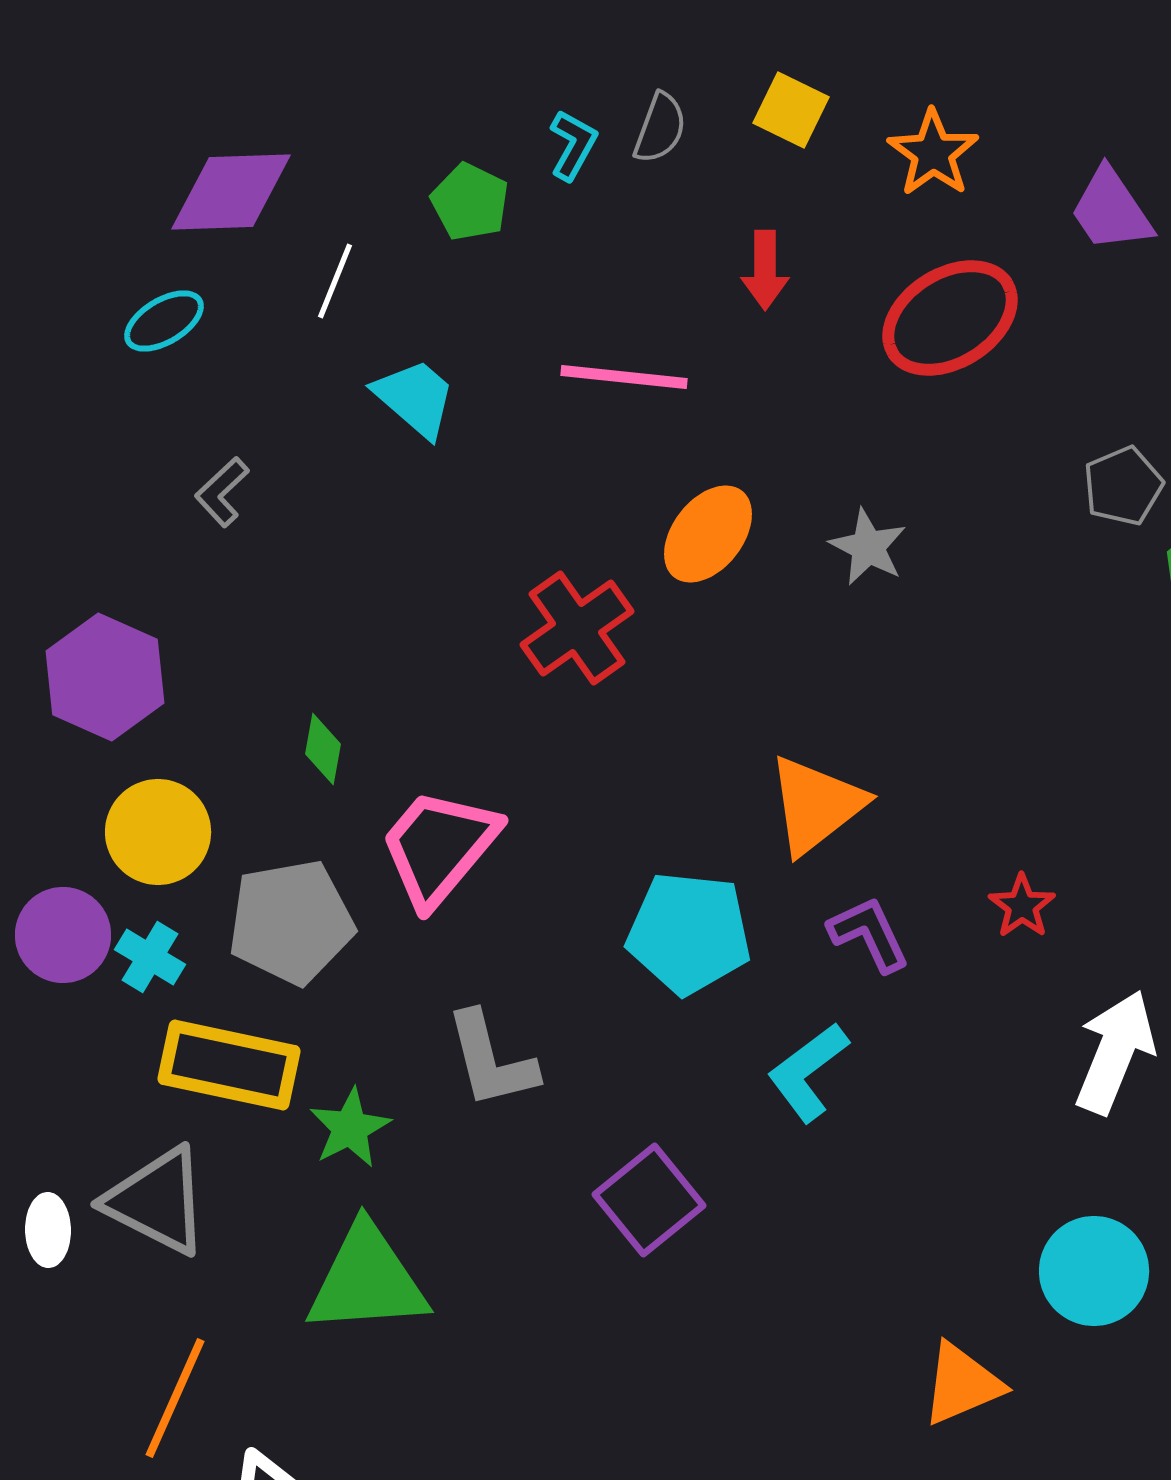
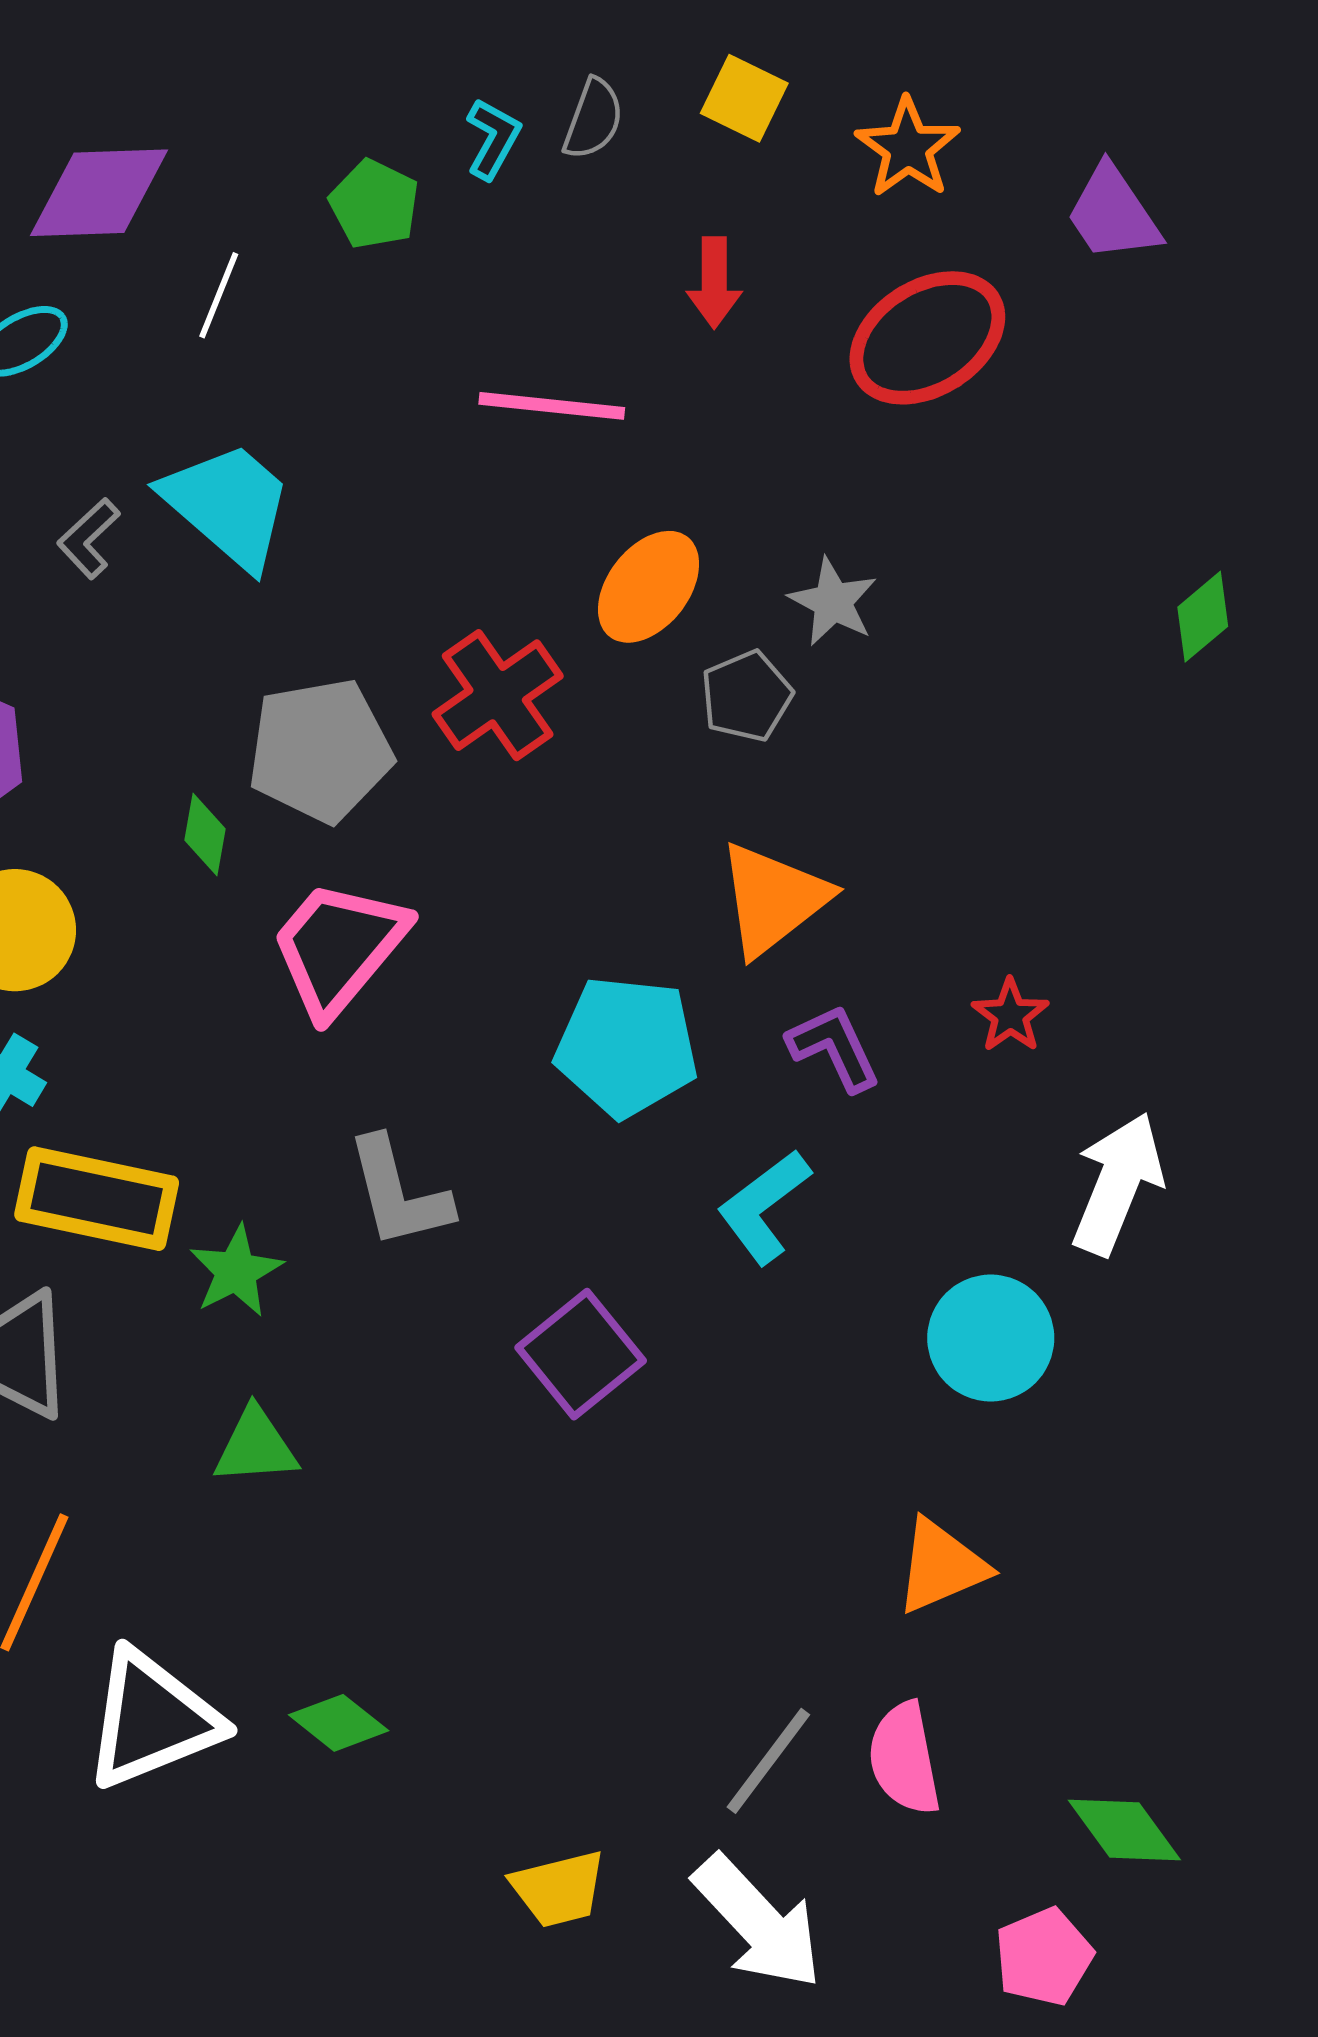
cyan trapezoid: (415, 398) -> (228, 505), moved, size x1.4
gray pentagon: (1123, 486) -> (746, 696), moved
gray pentagon: (291, 922) -> (320, 750), moved
cyan circle: (1094, 1271) -> (991, 1338), moved
green triangle: (367, 1280) -> (256, 1446), size x0.6

